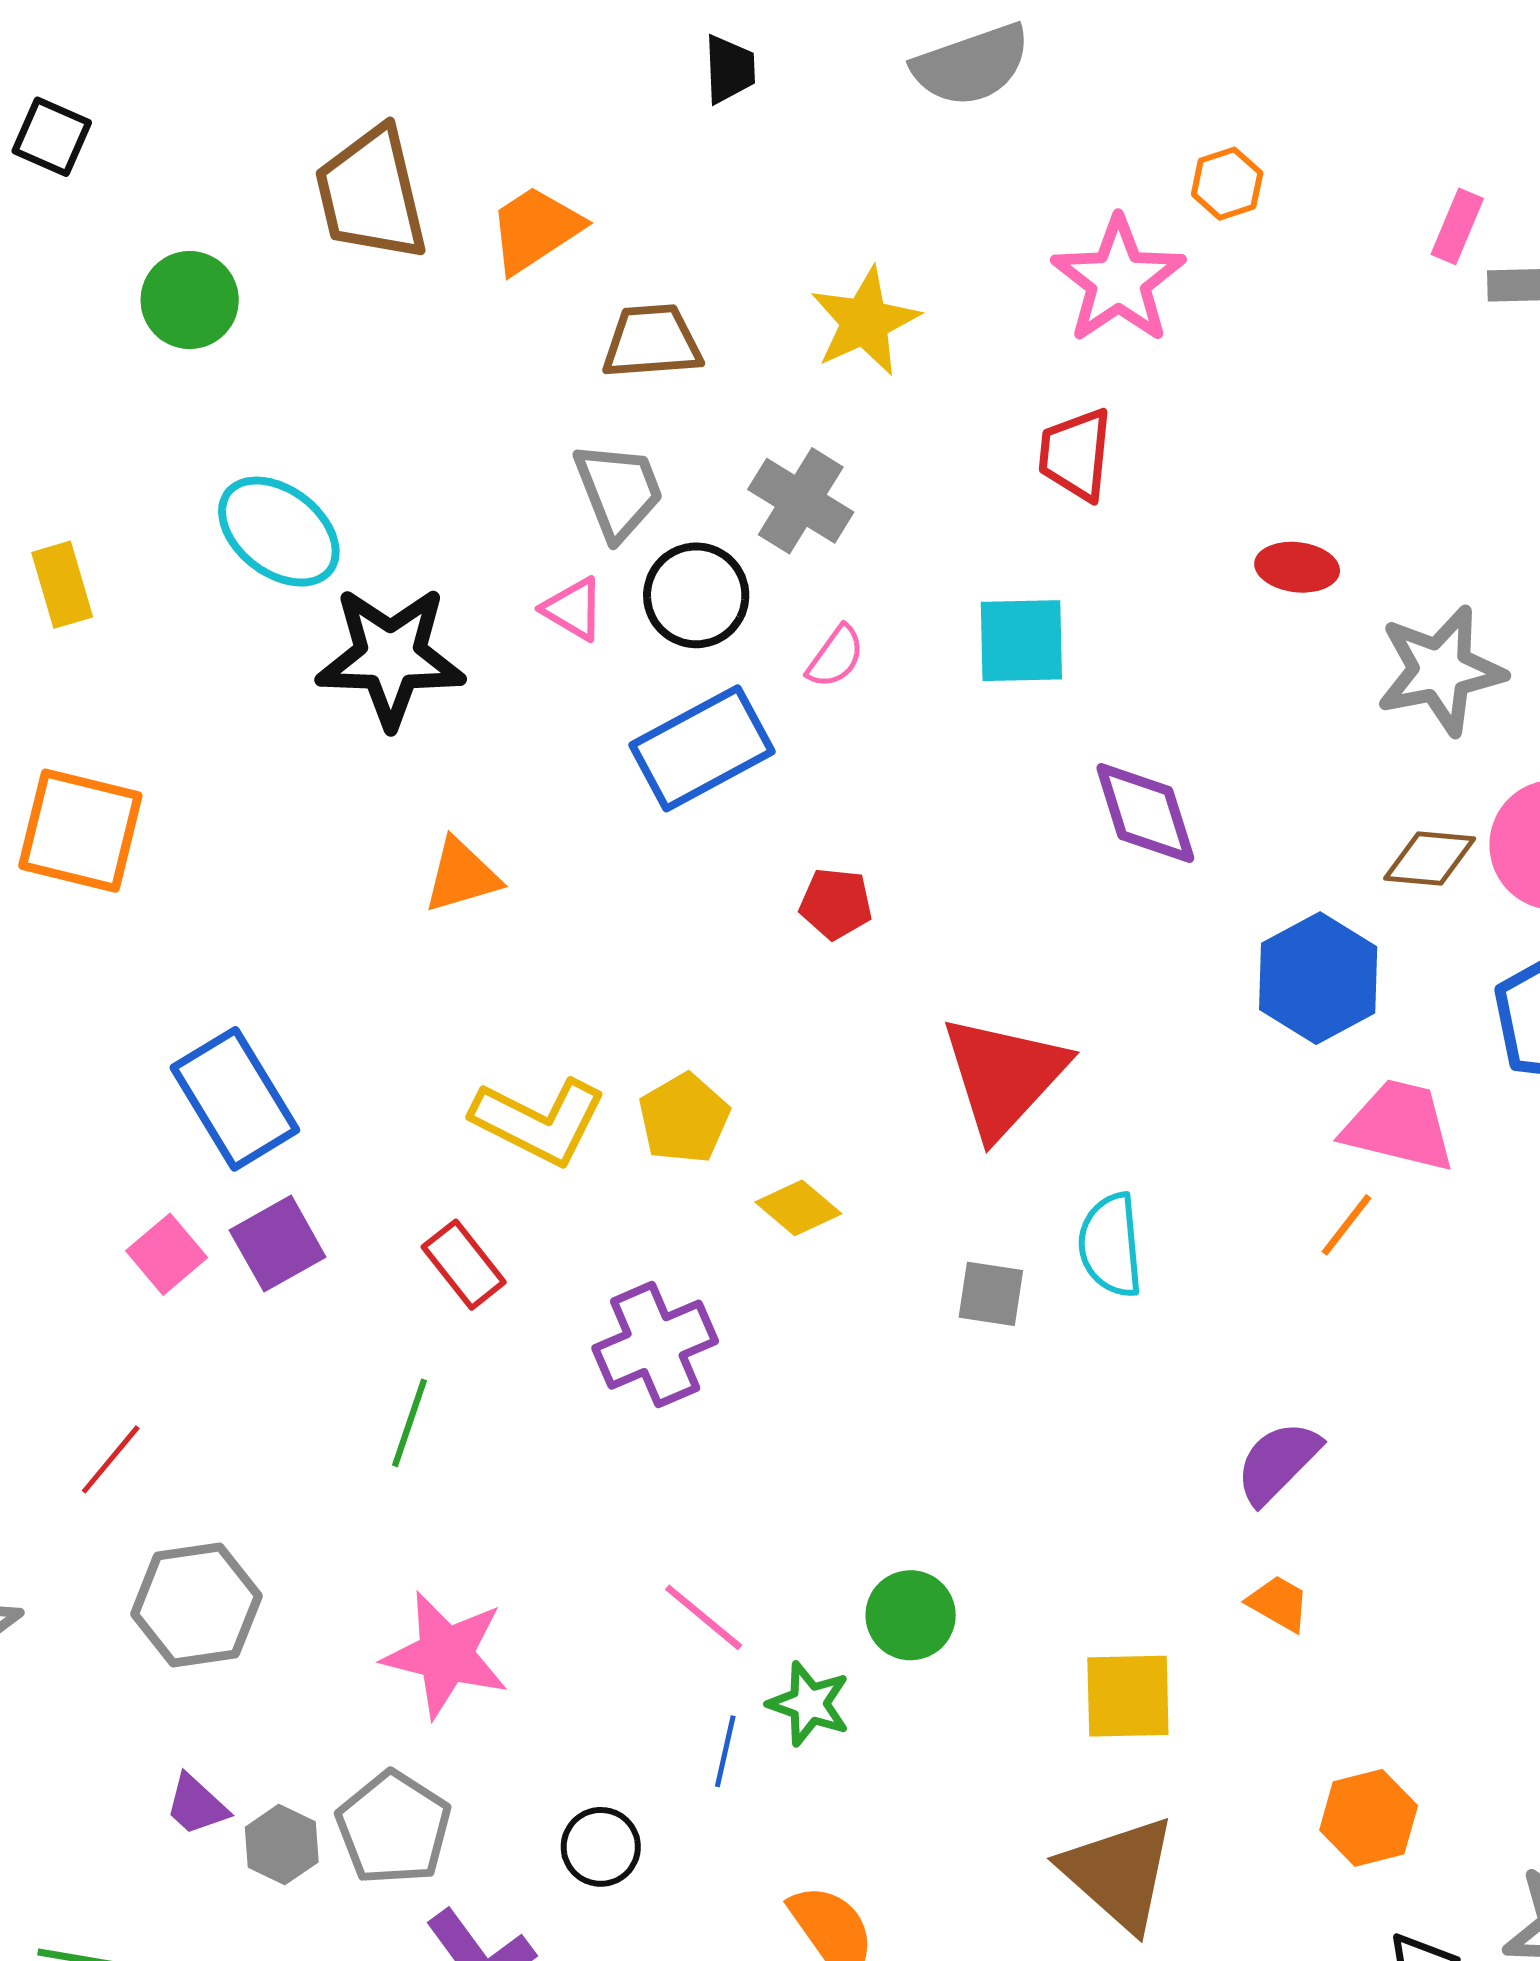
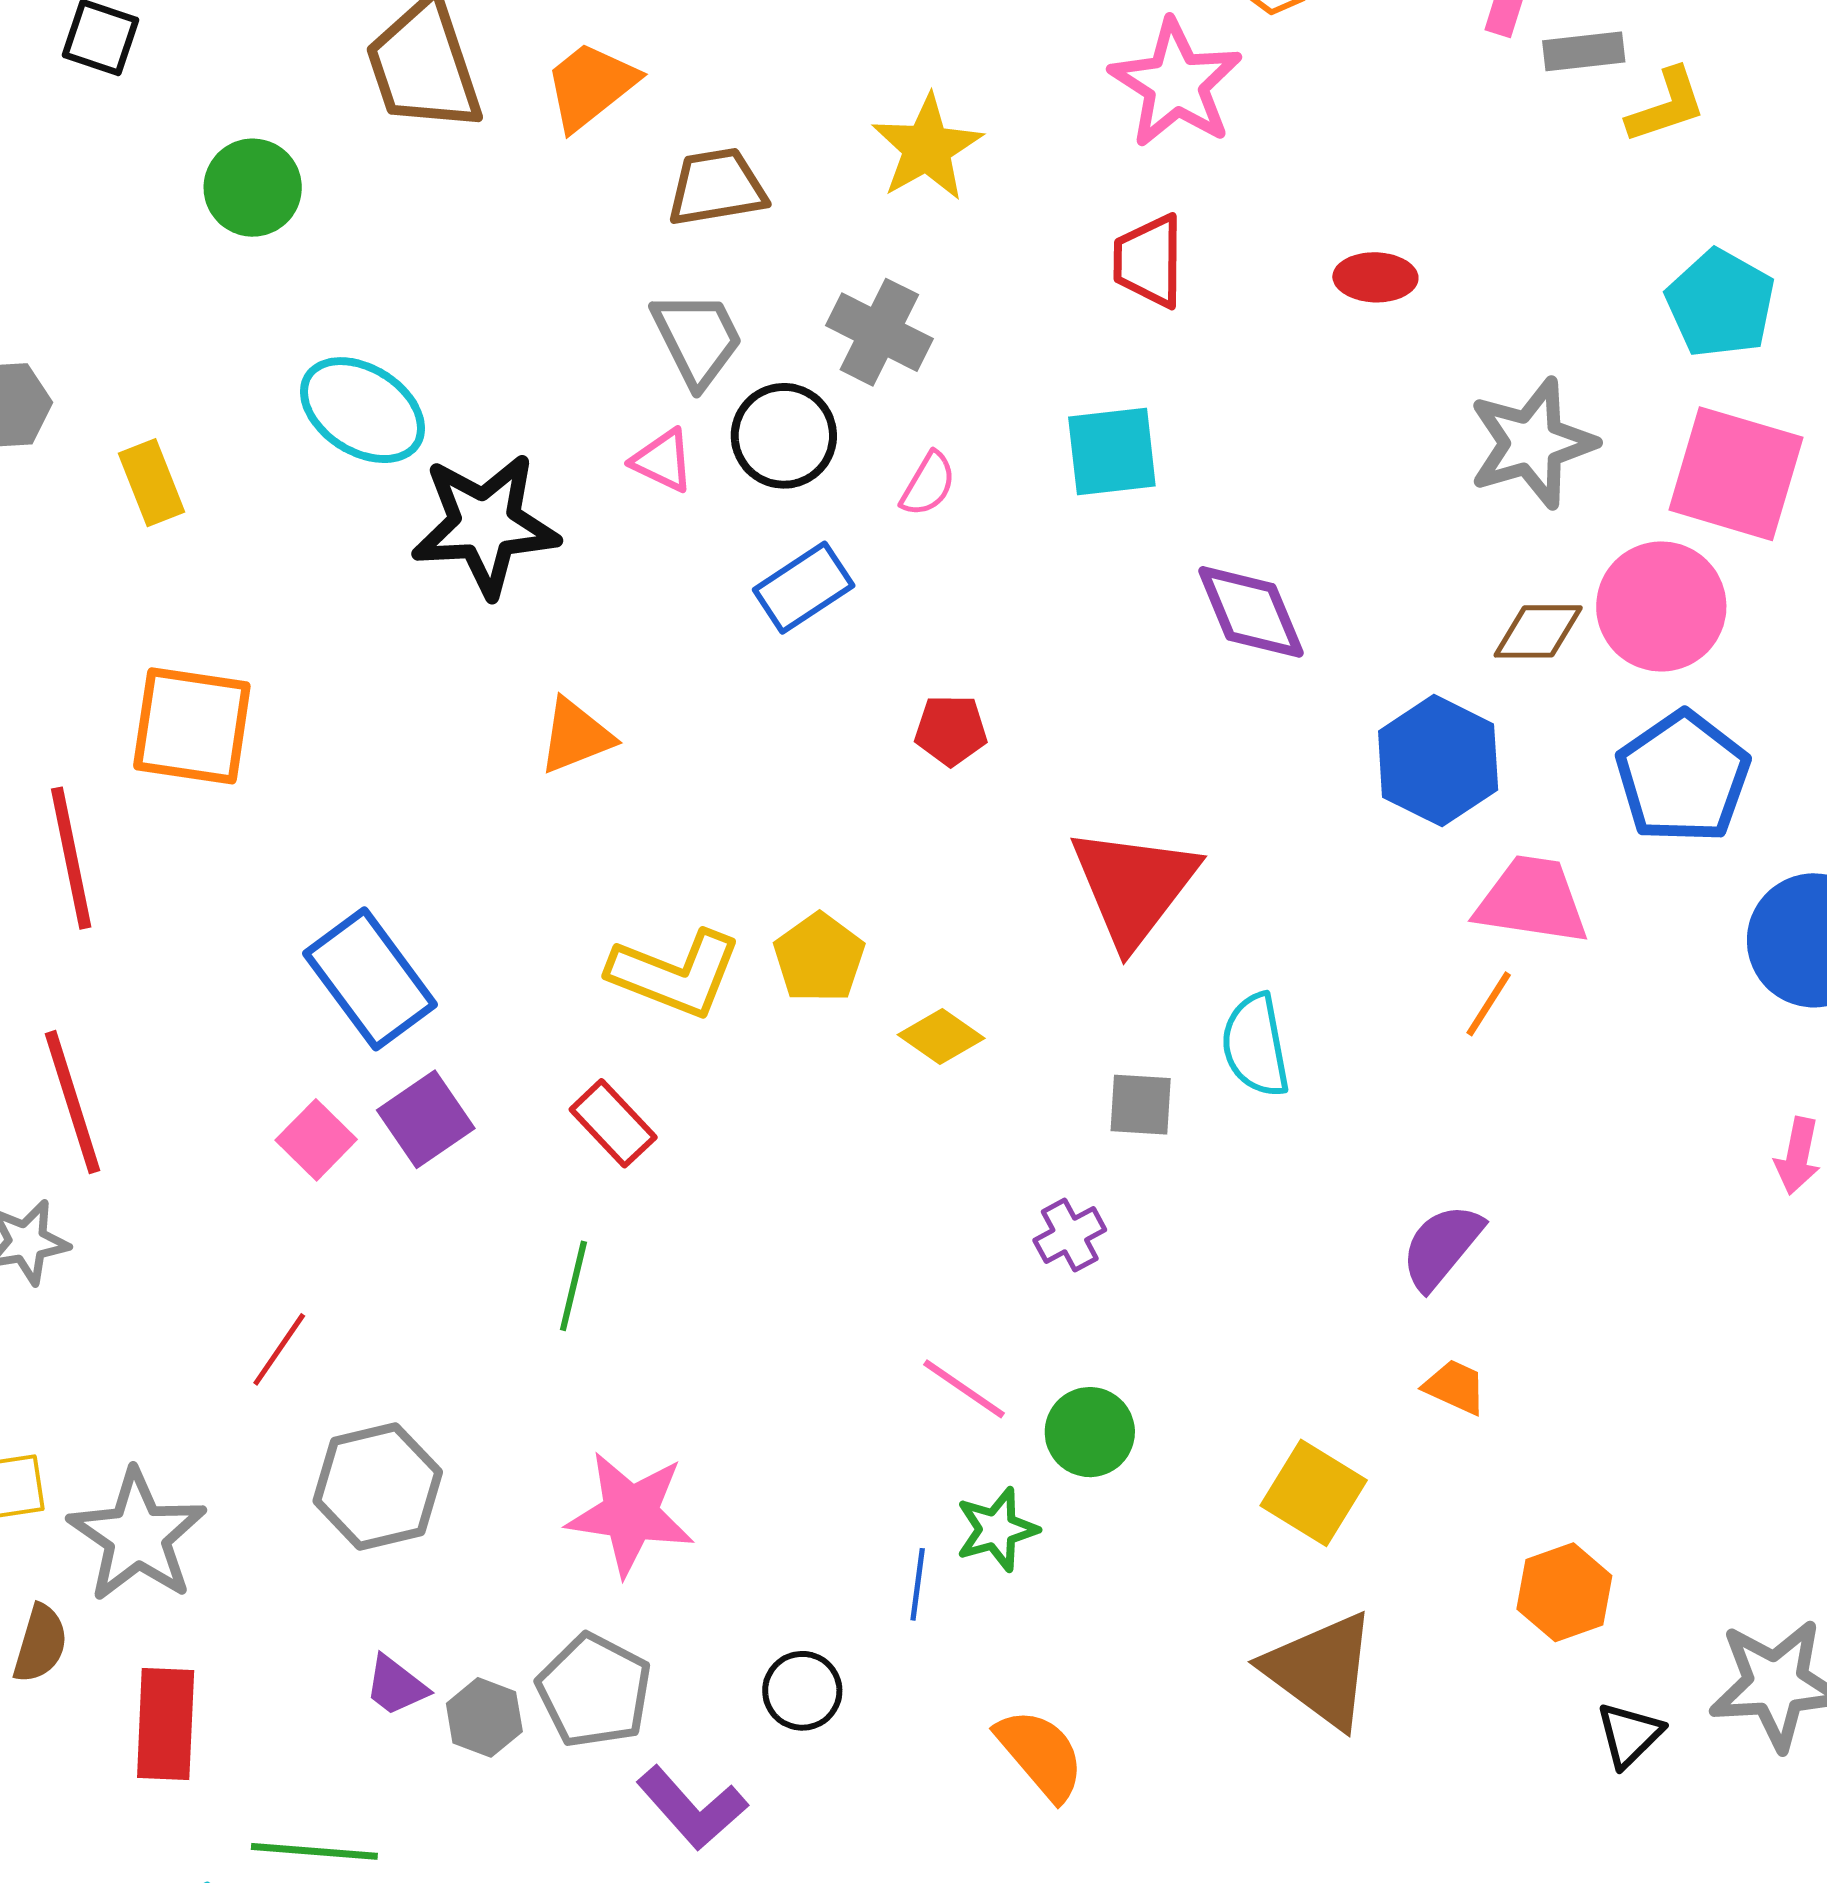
red ellipse: (1297, 567) -> (1375, 277), moved
blue rectangle: (702, 748) -> (804, 588), size x0.7
purple cross: (655, 1345) -> (1070, 1235), moved, size x0.6
pink line: (704, 1617) -> (964, 1389), moved
yellow square: (1128, 1696) -> (1314, 1493), turned 38
green star: (809, 1704) -> (997, 1529), turned -30

